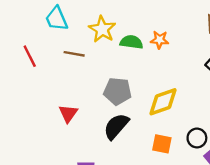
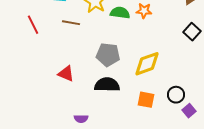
red triangle: (68, 113) -> (66, 74), turned -42
black semicircle: (116, 126) -> (107, 85), turned 50

